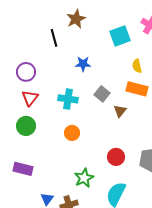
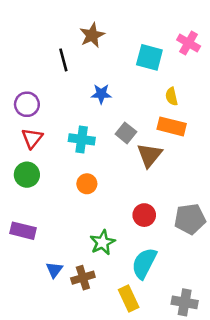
cyan square: (120, 36) -> (149, 57), turned 35
brown triangle: (120, 111) -> (149, 155), size x1.5

